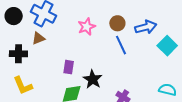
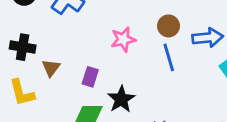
pink star: (87, 27) -> (123, 39), moved
brown triangle: (38, 38) -> (51, 68), moved, turned -40

